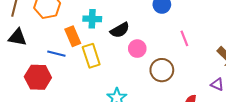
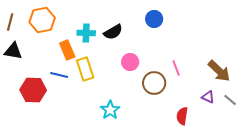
black semicircle: (120, 30) -> (113, 32), moved
pink line: (184, 38) -> (176, 68), moved
blue line: (56, 54) -> (59, 75), moved

